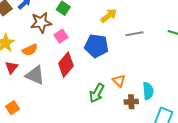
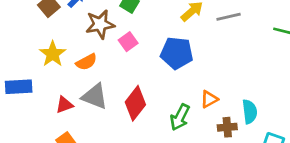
gray line: (134, 34) -> (229, 17), moved
red diamond: (66, 65) -> (135, 103), moved
red triangle: (12, 67) -> (64, 105), moved, turned 32
orange triangle: (119, 81) -> (209, 99), turned 48

